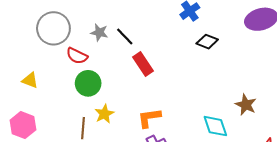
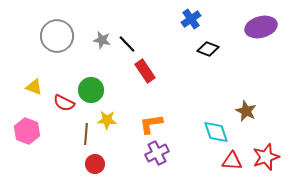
red semicircle: (77, 56) -> (64, 103), moved
yellow star: (104, 114) -> (107, 120), turned 30

